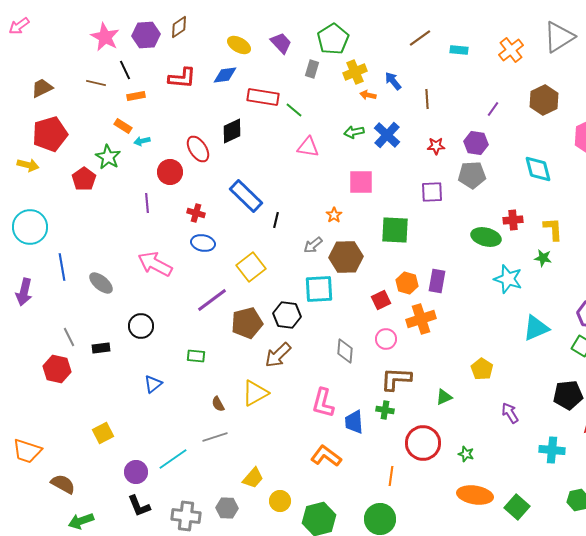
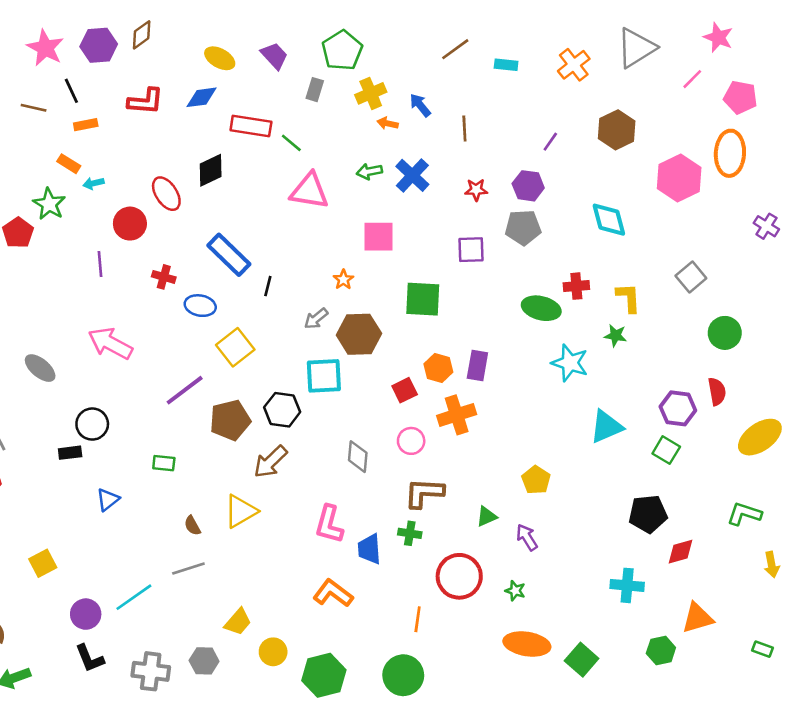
pink triangle: (308, 147) -> (310, 191), size x1.4
blue ellipse: (203, 243) -> (200, 306), moved
black rectangle: (101, 348) -> (70, 453), moved
purple arrow: (510, 413) -> (527, 537), moved

